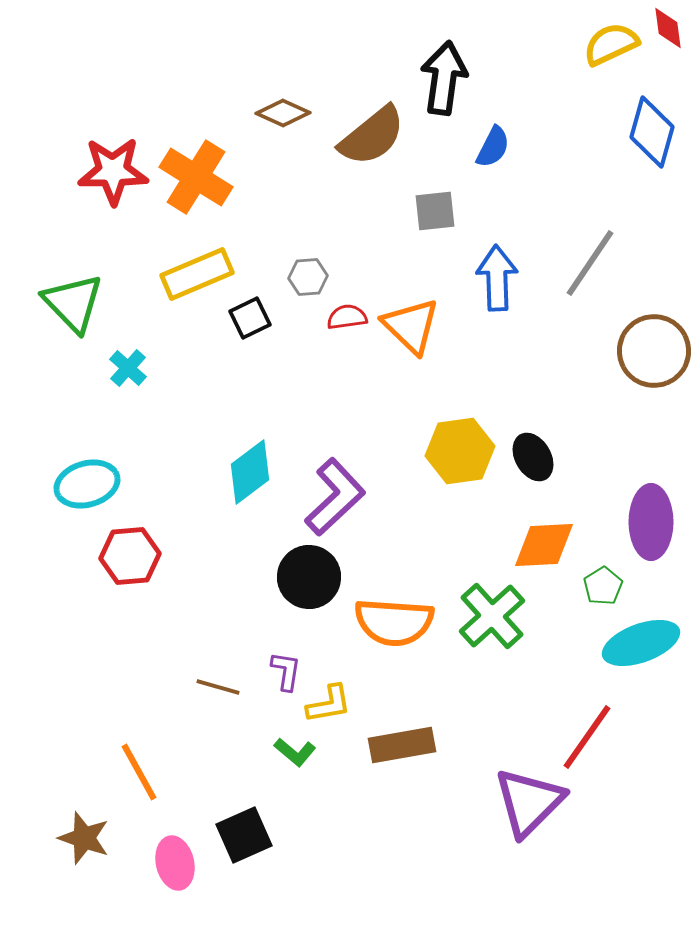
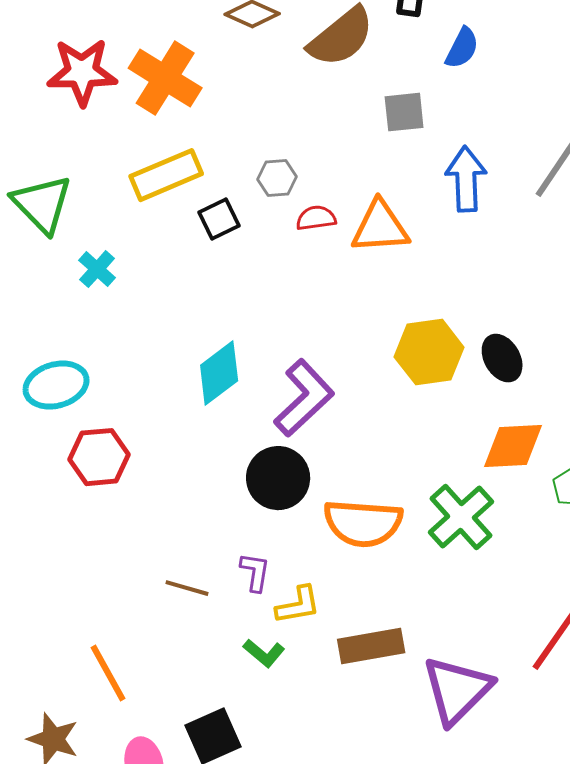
orange triangle: (411, 326) -> (380, 227), turned -48
purple triangle: (529, 802) -> (457, 690), moved

